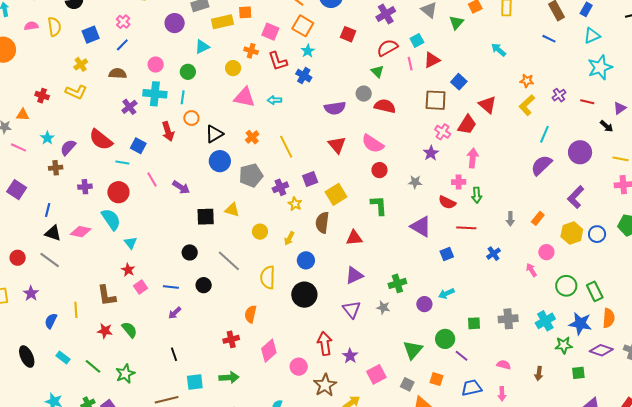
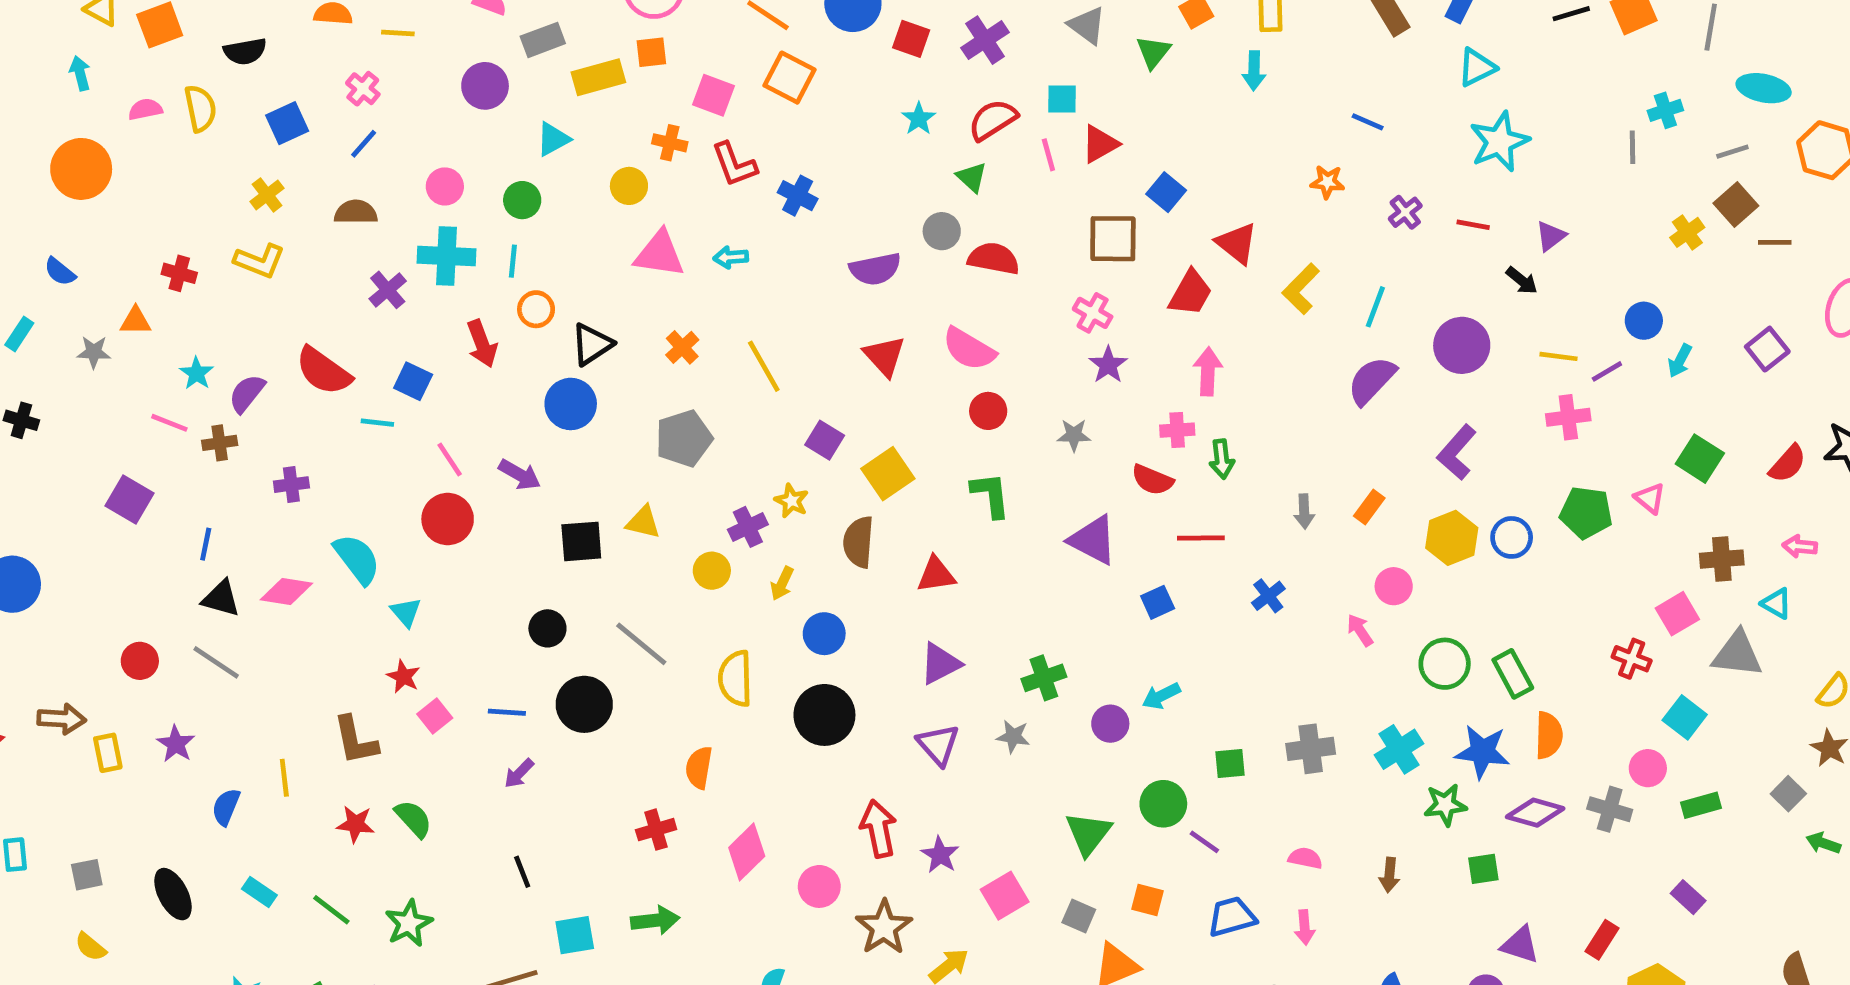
red square: (348, 34) -> (911, 39), moved
blue line: (549, 39) -> (1368, 122), moved
cyan square: (417, 40) -> (1062, 99), turned 32
cyan arrow: (499, 50) -> (1254, 71), moved, turned -126
cyan star: (308, 51) -> (919, 119), moved
yellow L-shape: (527, 105) -> (1301, 289), moved
pink cross: (443, 132) -> (1093, 313), moved
pink line: (18, 147) -> (169, 423), moved
blue circle: (220, 161) -> (571, 404), moved
purple square: (310, 179) -> (825, 440), turned -35
purple cross: (280, 187) -> (748, 527), moved
red circle: (118, 192) -> (448, 519), moved
black circle: (204, 285) -> (584, 704), size x1.5

